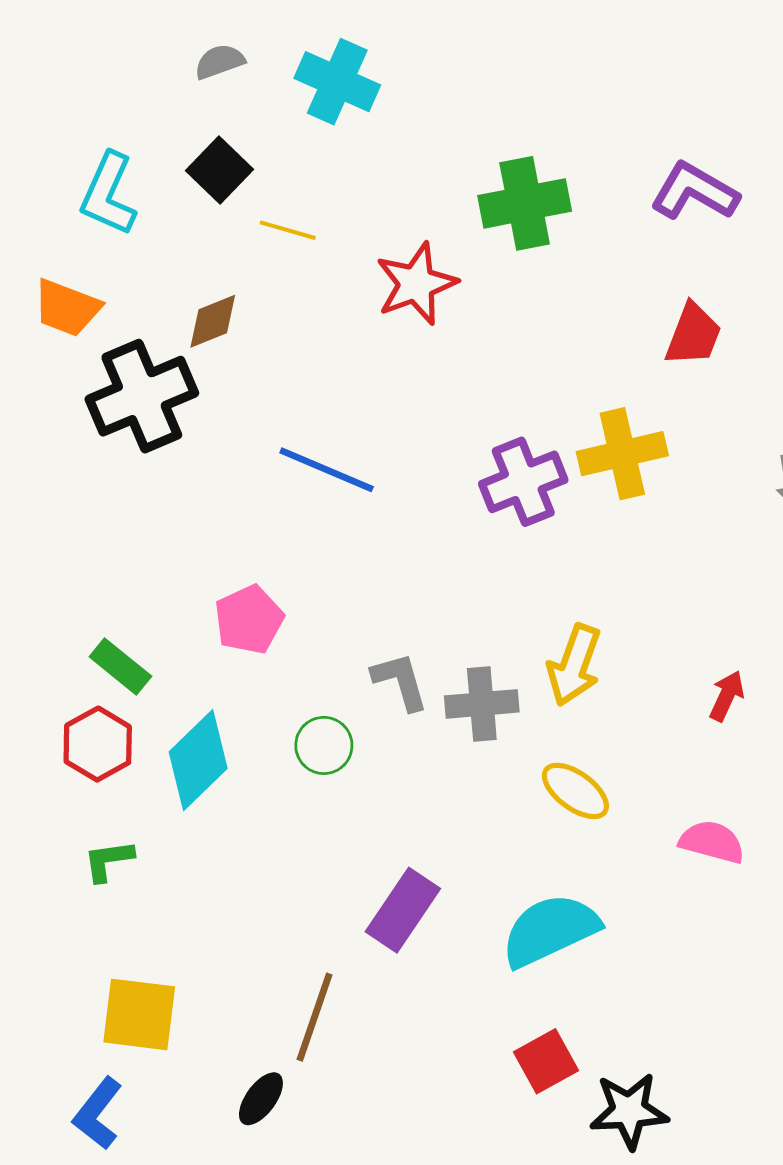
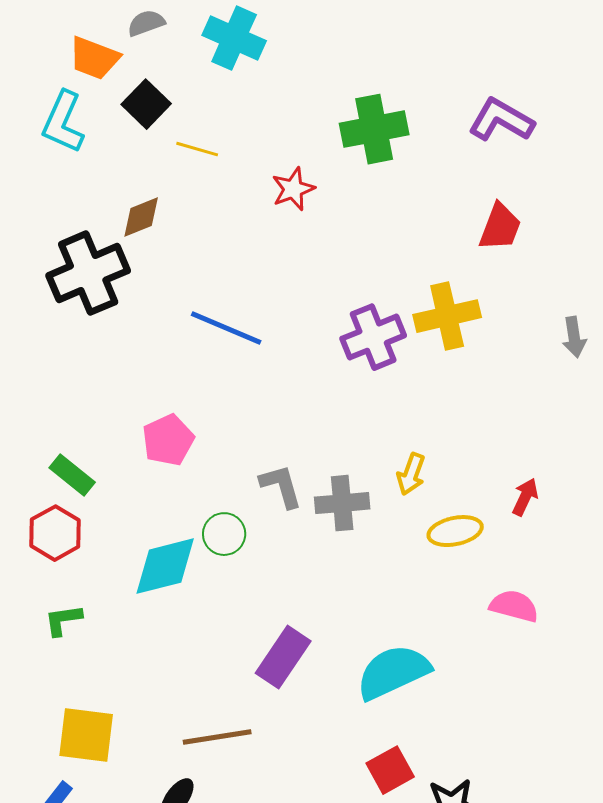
red star: (416, 284) -> (293, 189), size x0.7
orange trapezoid: (67, 308) -> (94, 58), moved
yellow arrow: (574, 665) -> (411, 474), size x0.7
cyan diamond: (198, 760) -> (165, 566), moved, turned 30
yellow ellipse: (575, 791) -> (455, 531), moved, turned -48
brown line: (314, 1017) -> (217, 737), turned 62

